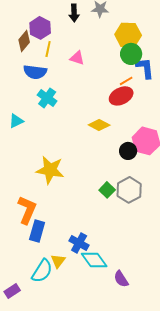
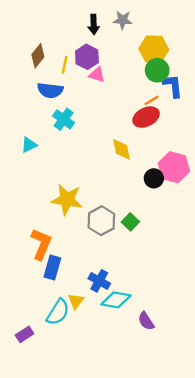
purple hexagon: (40, 28) -> (87, 57), moved
yellow diamond: (99, 125) -> (121, 149), turned 50
gray hexagon: (129, 190) -> (101, 221), moved
cyan diamond: (94, 260) -> (116, 300), turned -44

